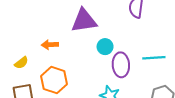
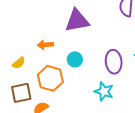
cyan circle: (105, 47) -> (75, 59), moved

